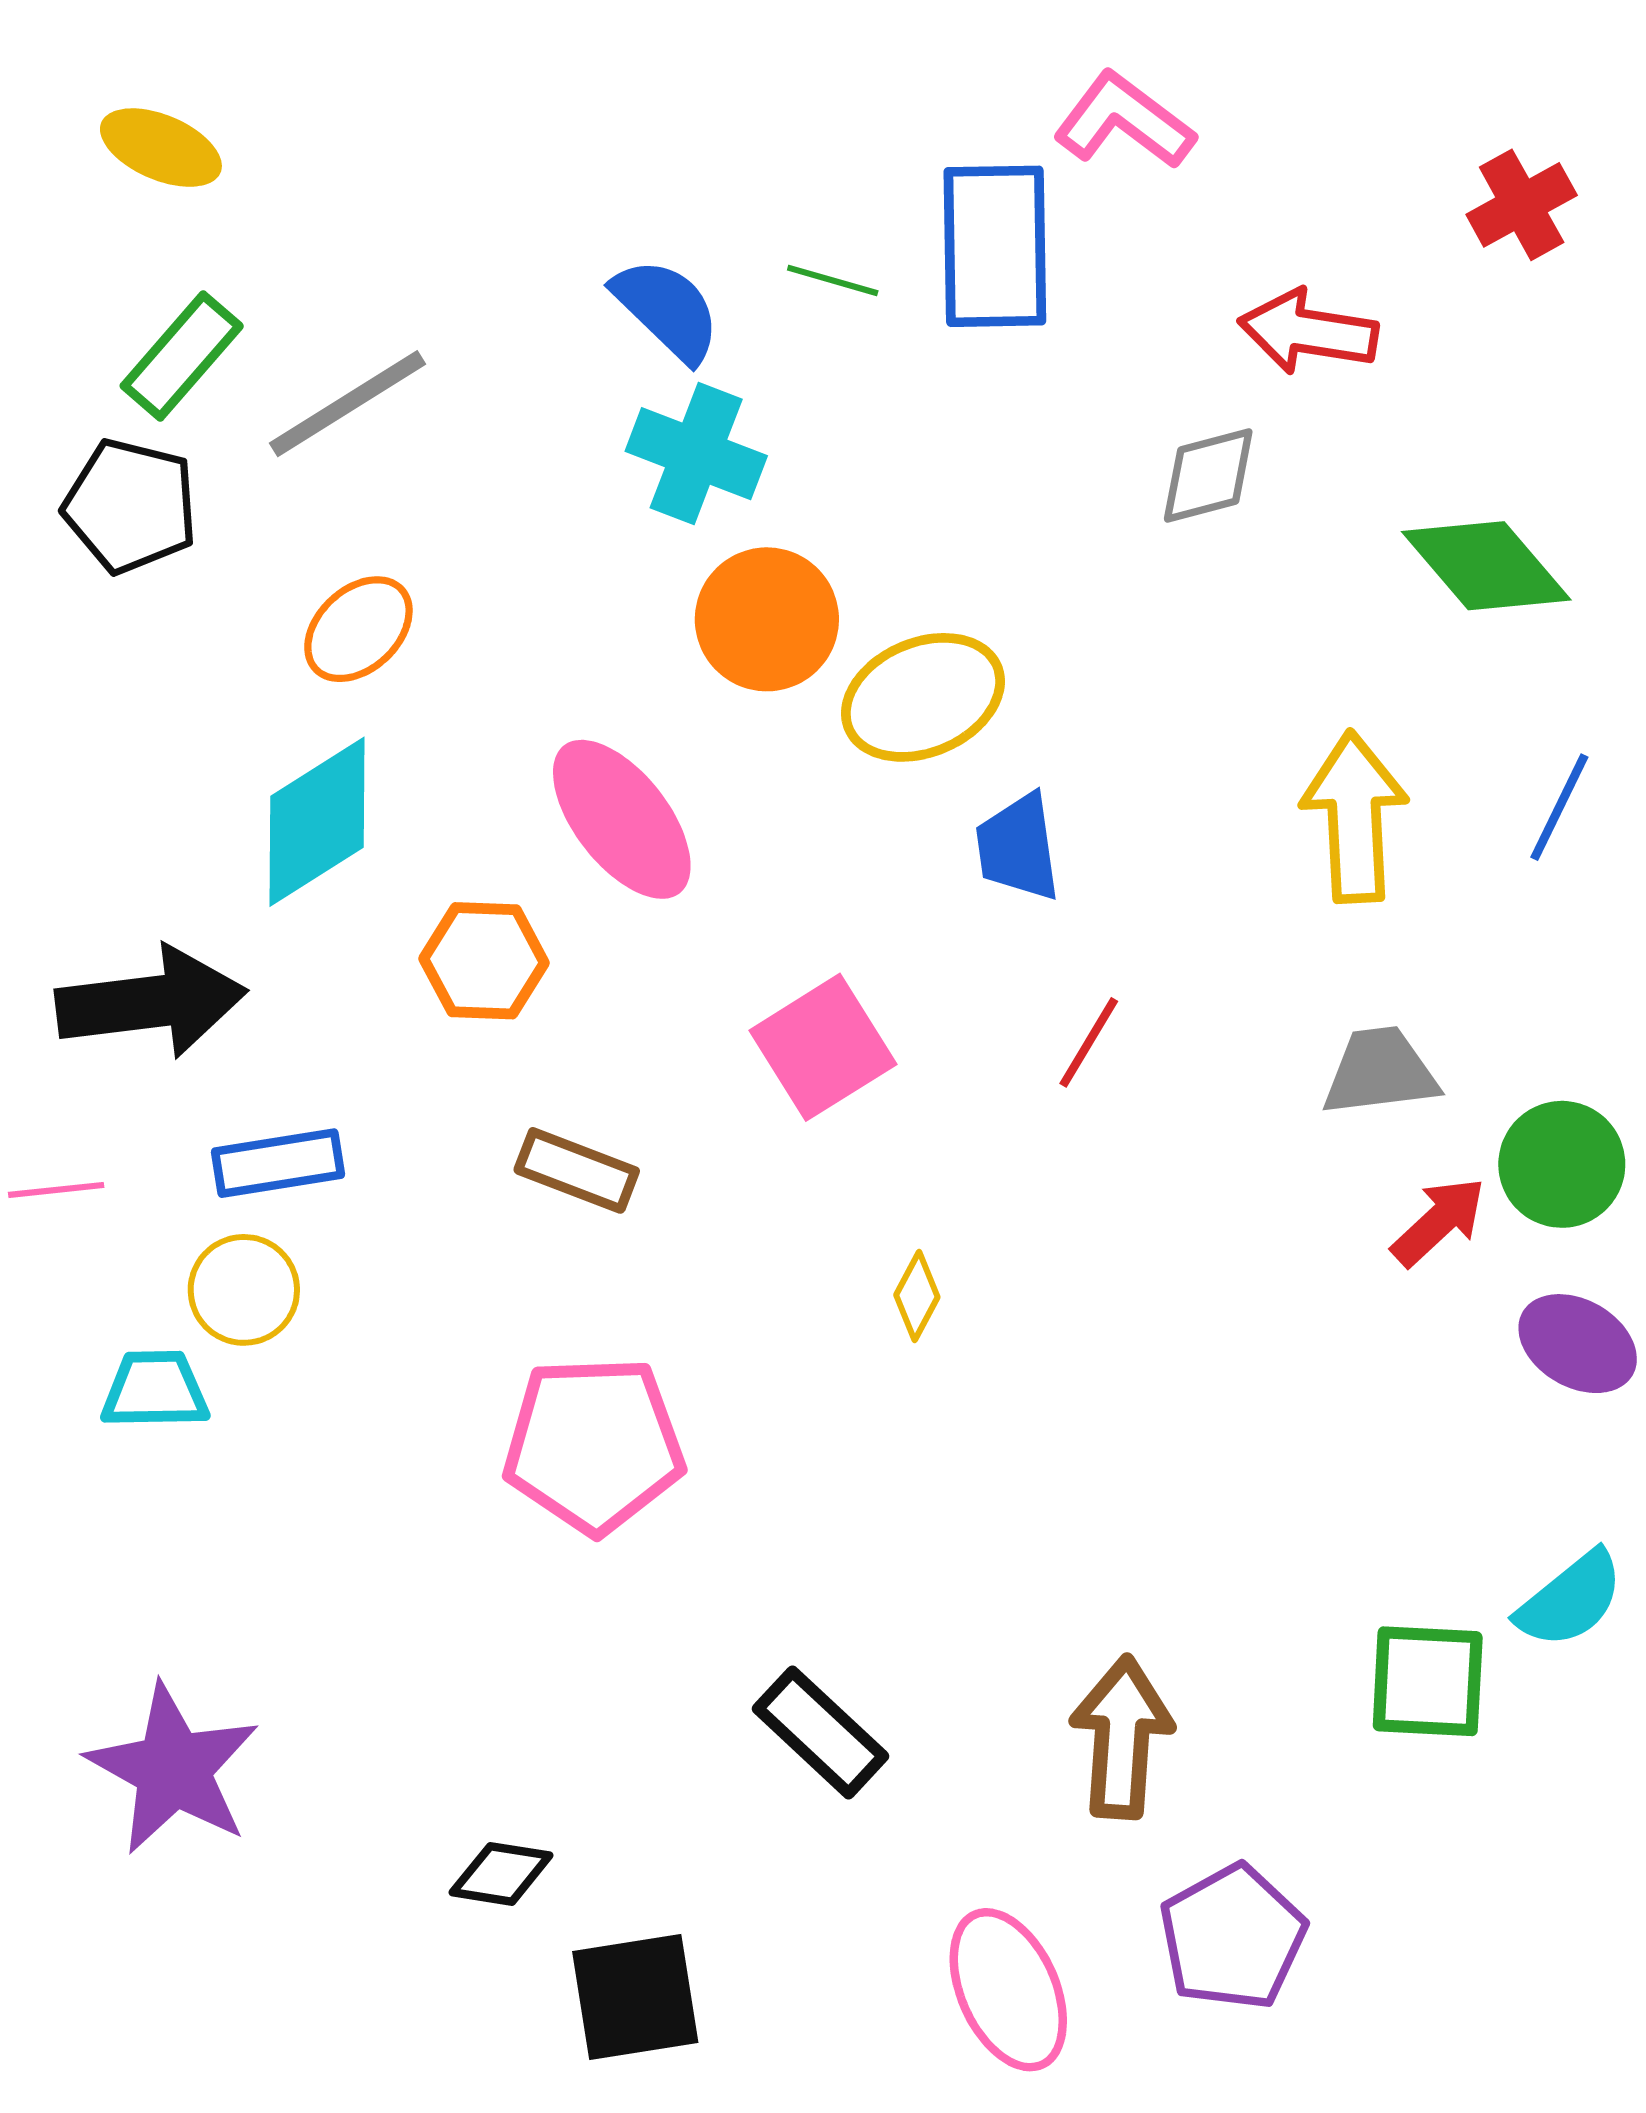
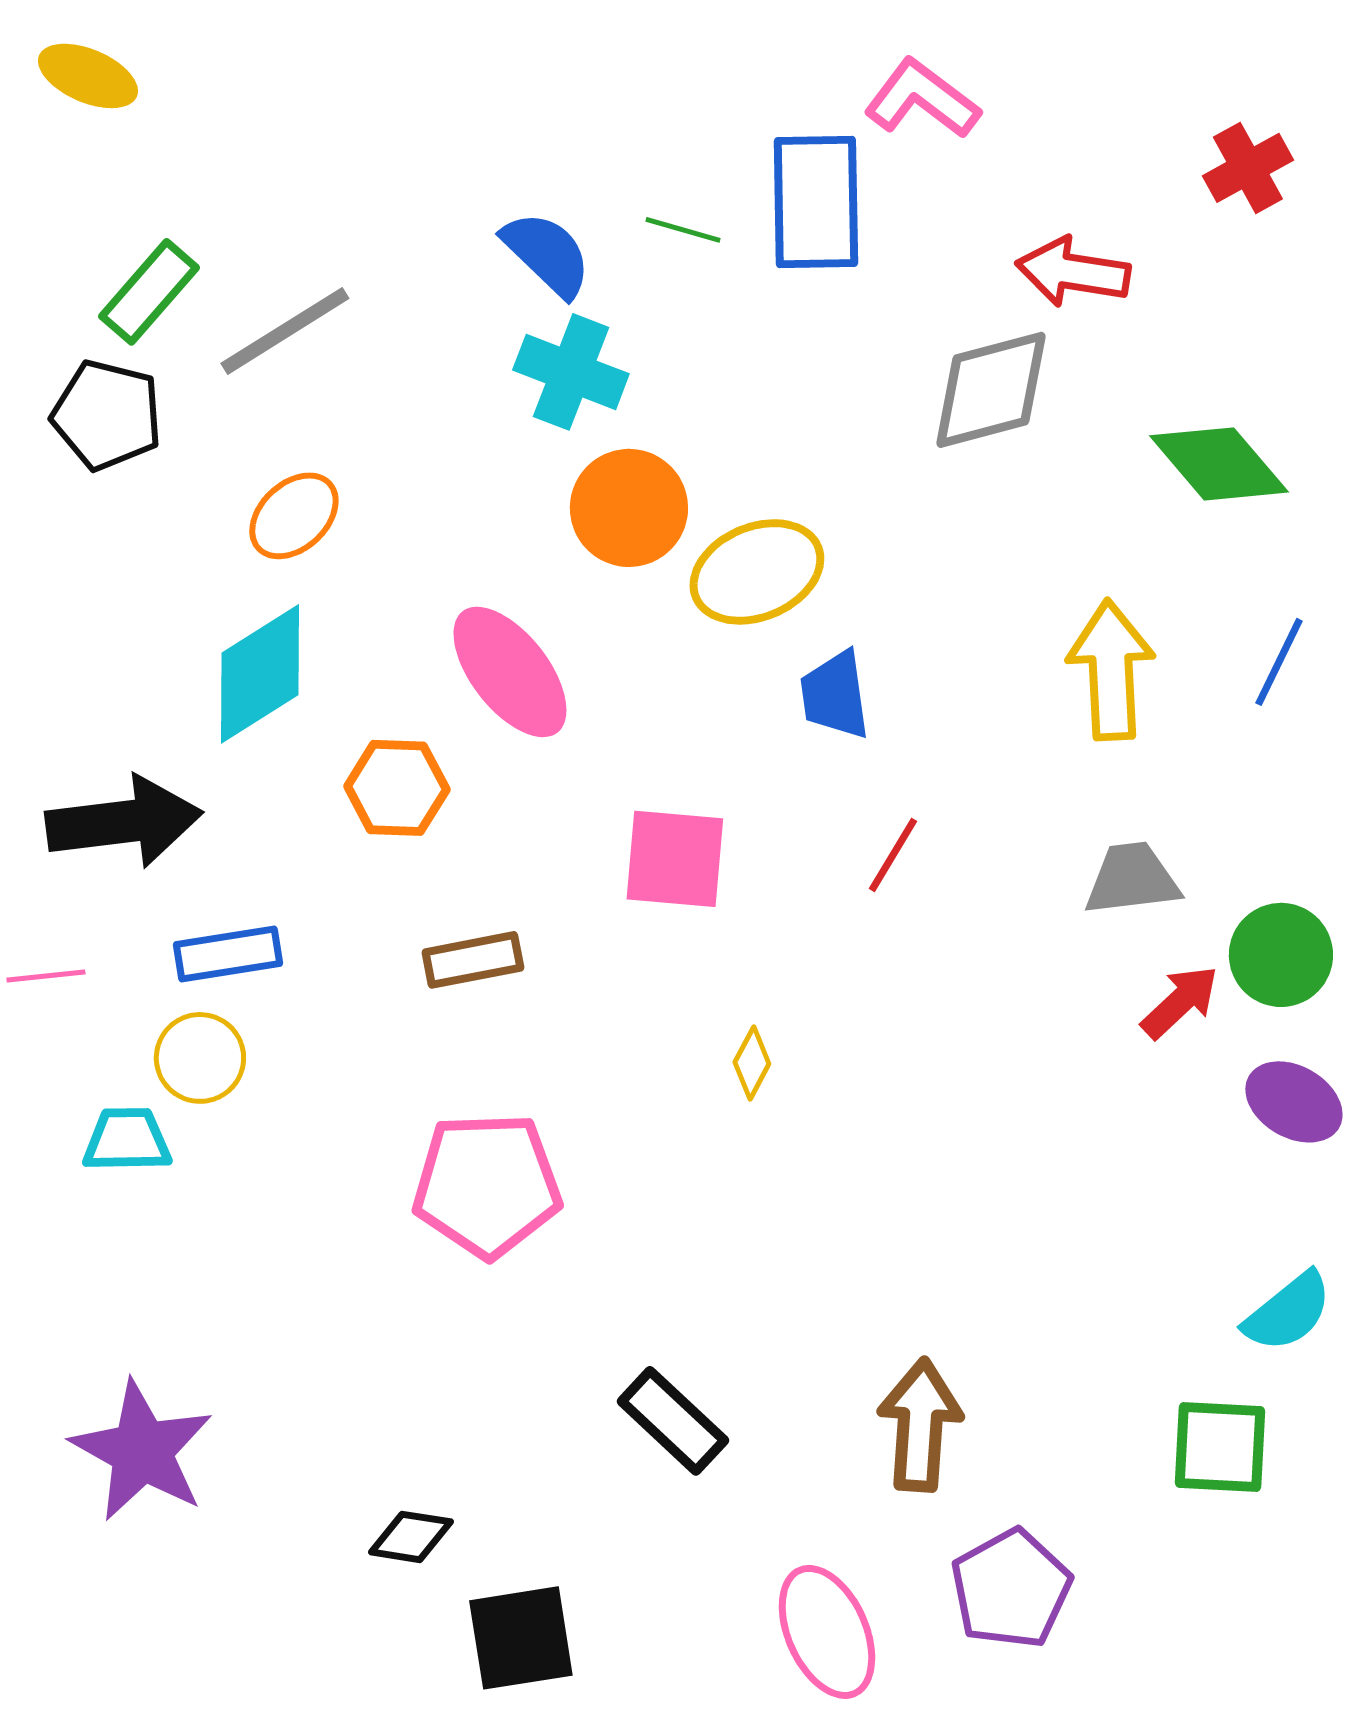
yellow ellipse: (161, 148) -> (88, 76), moved
gray diamond: (1208, 475) -> (991, 390), size x1.5
pink square: (823, 1047) -> (675, 859), turned 37
brown rectangle: (577, 1170) -> (473, 960), turned -32
green square: (1428, 1681) -> (1220, 1447), moved

